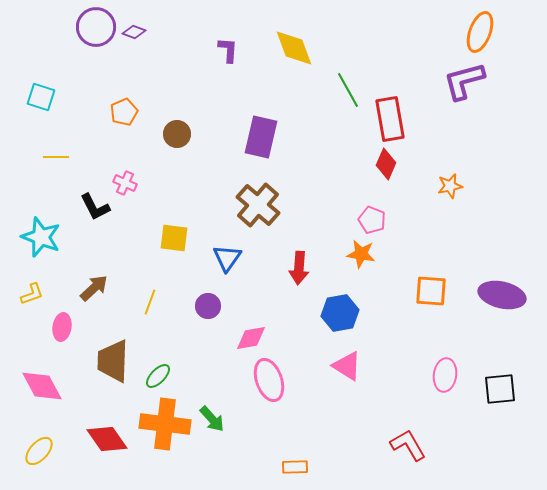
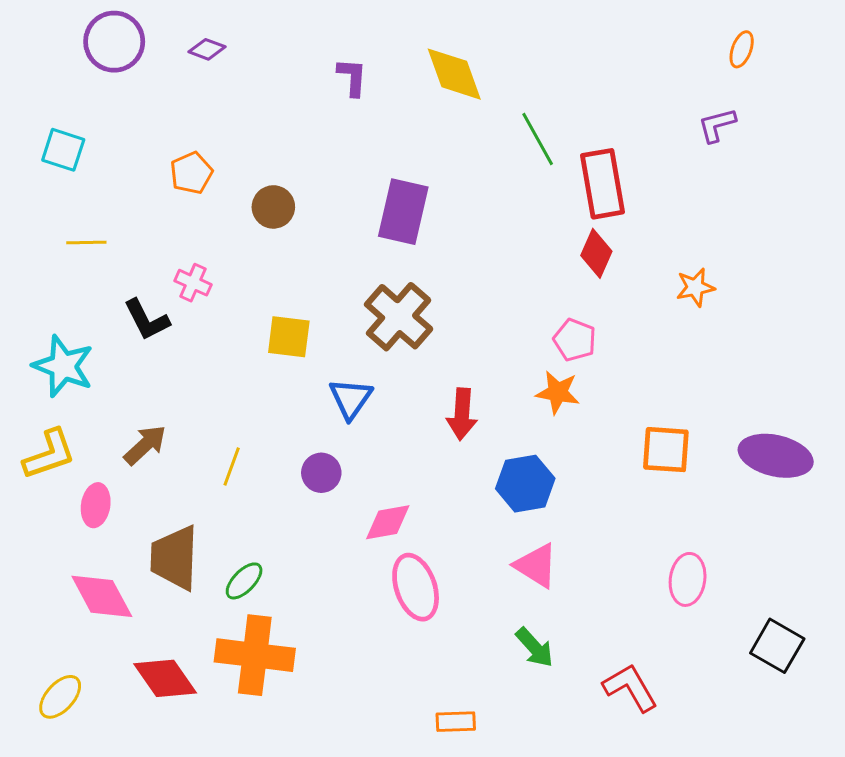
purple circle: (96, 27) -> (114, 42), moved
orange ellipse: (480, 32) -> (742, 49), size x0.6
purple L-shape: (464, 81) -> (717, 125), size x0.6
yellow square: (174, 238) -> (289, 337), moved
yellow L-shape: (32, 294) -> (49, 454), size x1.5
pink diamond: (42, 386) -> (102, 596), moved
black square: (500, 389) -> (777, 646), moved, turned 36
green arrow: (212, 419) -> (535, 647), moved

